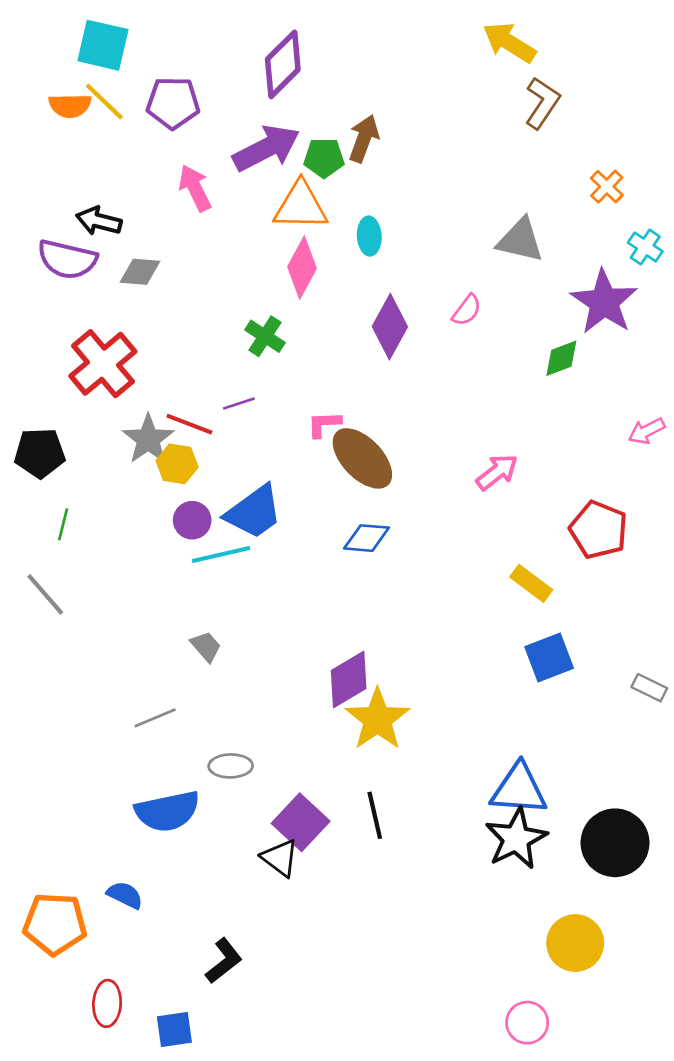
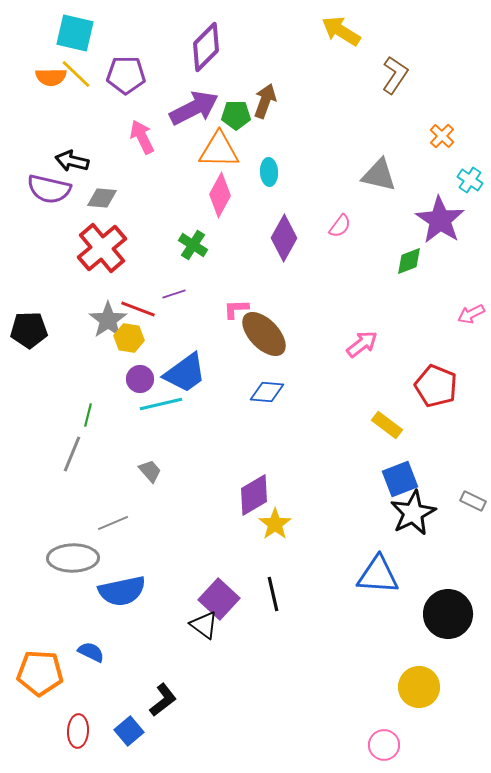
yellow arrow: (509, 42) -> (341, 31), moved
red cross: (103, 364) -> (102, 248), moved
green line: (63, 524) -> (88, 415), moved
gray line: (45, 594) -> (72, 454), moved, turned 63
yellow star: (377, 719) -> (275, 524), size x0.7
gray ellipse: (231, 766) -> (73, 558), moved, size x1.6
black star: (516, 839) -> (413, 513), moved
blue square: (174, 1030) -> (129, 731), moved, turned -32

